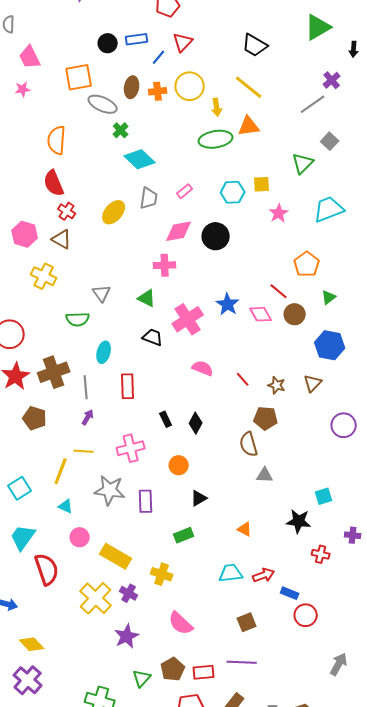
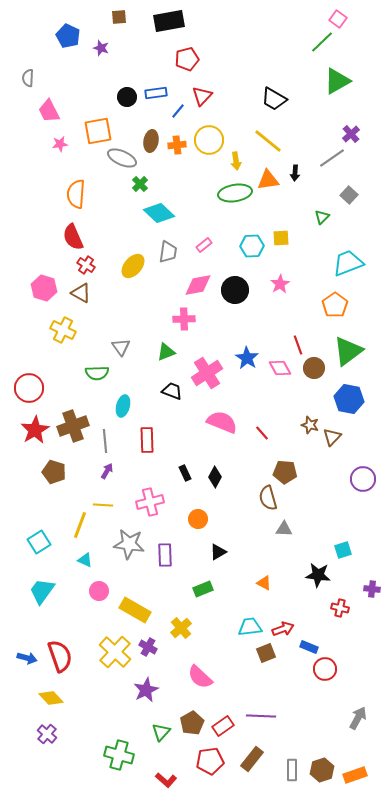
black arrow: (354, 49) -> (295, 173), moved
pink star: (23, 89) -> (60, 144), moved
green triangle: (303, 163) -> (322, 217), size x0.7
pink star: (279, 213) -> (280, 284), moved
orange pentagon: (307, 264) -> (335, 305), moved
red line: (279, 291) -> (298, 345), turned 30
green triangle: (329, 297) -> (348, 351), size x2.0
green triangle: (147, 298) -> (166, 352), turned -48
pink semicircle: (203, 368) -> (222, 422), size x1.4
brown star: (277, 385) -> (310, 425), moved
red semicircle: (47, 569) -> (60, 656), moved
yellow cross: (162, 574) -> (181, 628), turned 30
brown square: (247, 622) -> (266, 653), moved
red rectangle: (204, 672) -> (223, 726), turned -30
purple cross: (28, 680) -> (47, 734), size x0.7

